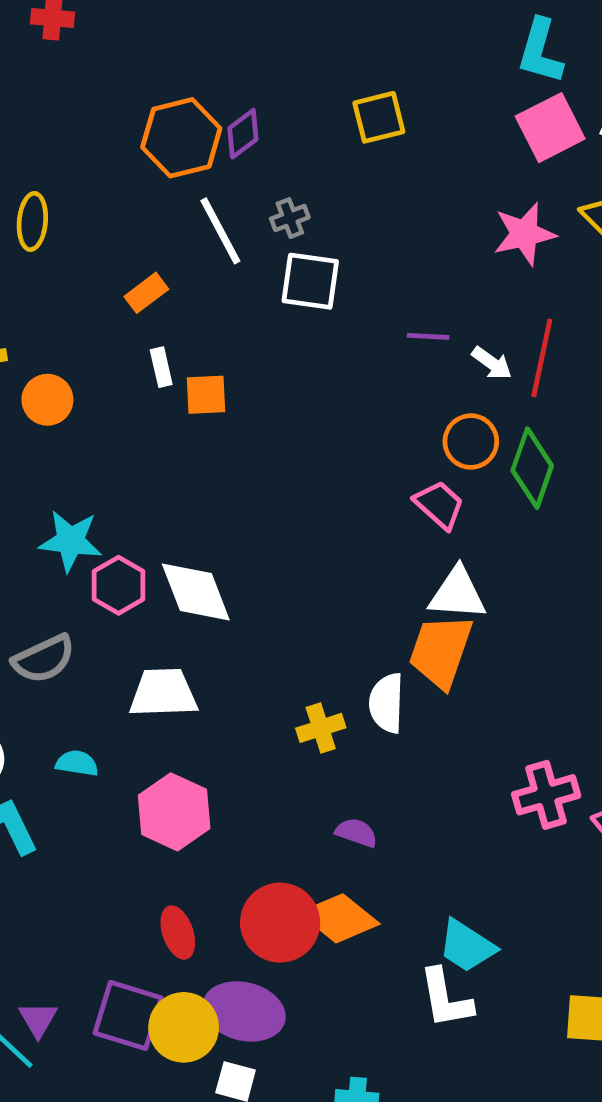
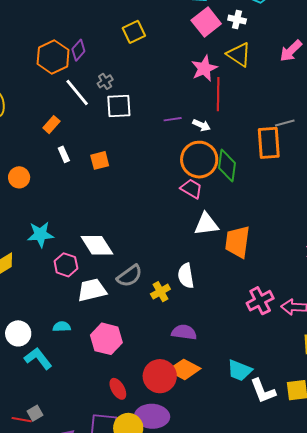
red line: (542, 358) -> (218, 94), moved
orange square: (206, 395) -> (100, 160), moved
orange circle: (471, 441) -> (199, 160), size x1.6
pink hexagon: (119, 585) -> (66, 265), moved
orange trapezoid: (441, 651) -> (237, 242), moved
gray semicircle: (44, 659) -> (130, 276), moved
purple semicircle: (356, 833) -> (184, 332), size x1.4
white L-shape: (446, 998) -> (263, 391), moved

